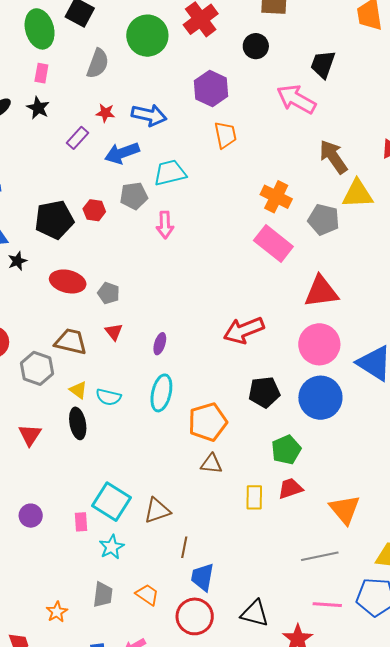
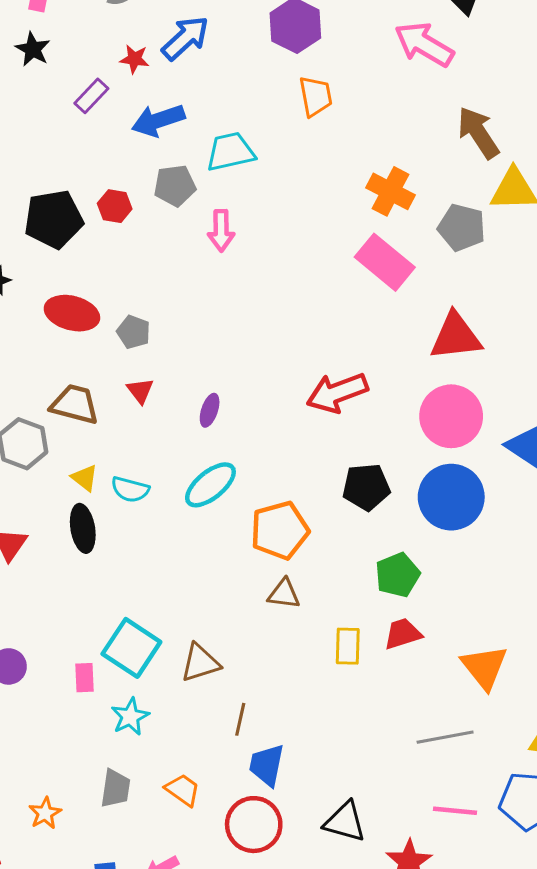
blue arrow: (149, 115) -> (185, 38), moved, turned -56
cyan ellipse: (161, 393) -> (210, 485), turned 36

